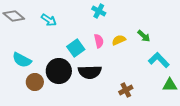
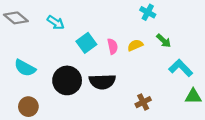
cyan cross: (99, 11) -> (148, 12), moved
cyan square: (76, 48) -> (86, 43), moved
brown circle: (35, 82) -> (28, 107), moved

